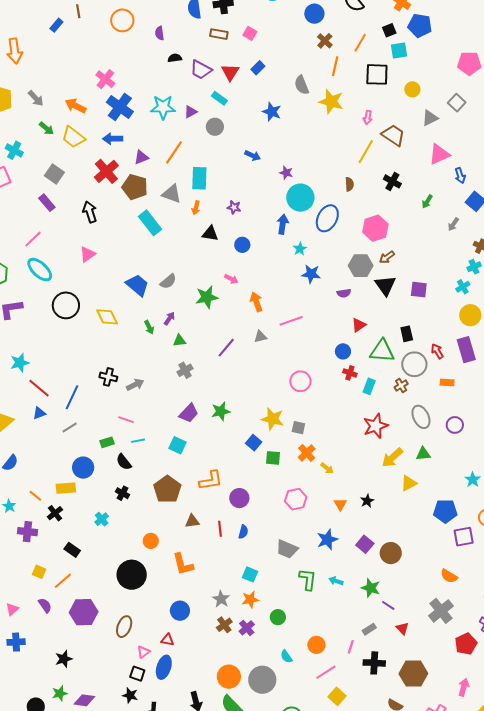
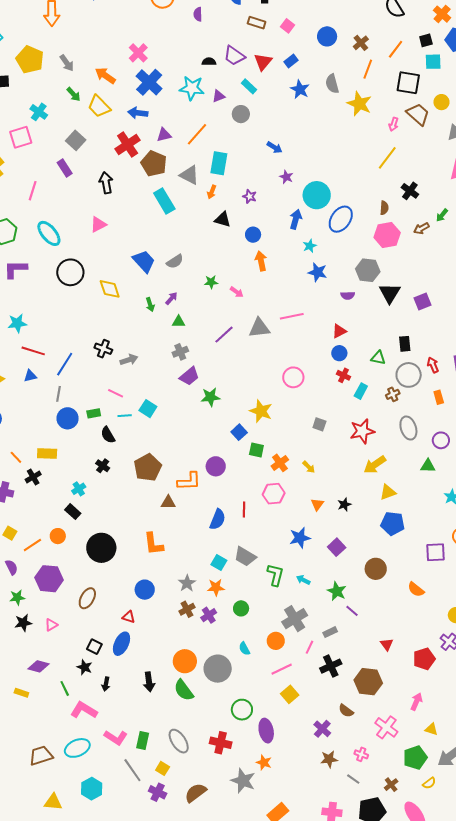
blue circle: (314, 14) -> (327, 36), moved
black semicircle: (175, 58) -> (209, 62), moved
blue star: (272, 112) -> (300, 89), moved
brown trapezoid: (393, 135) -> (418, 114), moved
purple star: (286, 173) -> (286, 177), moved
brown semicircle: (349, 184) -> (384, 208), moved
pink line: (33, 239) -> (33, 191), moved, turned -36
brown arrow: (387, 257) -> (421, 228), moved
pink arrow: (231, 279) -> (237, 292), moved
purple square: (419, 290) -> (422, 301), turned -36
green star: (207, 297) -> (211, 282), size x0.6
orange arrow: (256, 302) -> (261, 261), moved
red triangle: (359, 325) -> (339, 331), moved
gray triangle: (260, 337) -> (259, 328), size x1.6
green triangle: (382, 351) -> (378, 358), size x0.6
orange rectangle: (447, 382) -> (439, 397), turned 64
red line: (39, 388) -> (33, 351), turned -30
purple trapezoid: (189, 413) -> (189, 376), moved
gray line: (70, 428) -> (58, 394), turned -56
gray square: (298, 428) -> (319, 424), moved
cyan square: (178, 445) -> (148, 409), moved
orange cross: (307, 453) -> (280, 463), moved
green triangle: (423, 454) -> (428, 466), moved
blue circle: (83, 468) -> (68, 418), moved
orange L-shape: (211, 480) -> (189, 481), moved
purple circle: (239, 498) -> (216, 466), moved
blue pentagon: (445, 511) -> (393, 523), moved
red line: (220, 529) -> (244, 509), moved
blue semicircle: (243, 532) -> (218, 519), size x1.5
orange circle: (151, 541) -> (58, 536), moved
gray trapezoid: (287, 549) -> (245, 557), moved
black rectangle: (72, 550) -> (73, 512), moved
brown circle: (391, 553) -> (376, 569), moved
gray cross: (441, 611) -> (295, 619), moved
red triangle: (402, 628) -> (387, 644), moved
pink triangle: (143, 652) -> (51, 625), moved
black cross: (374, 663) -> (331, 666), turned -35
green star: (60, 693) -> (17, 597), moved

